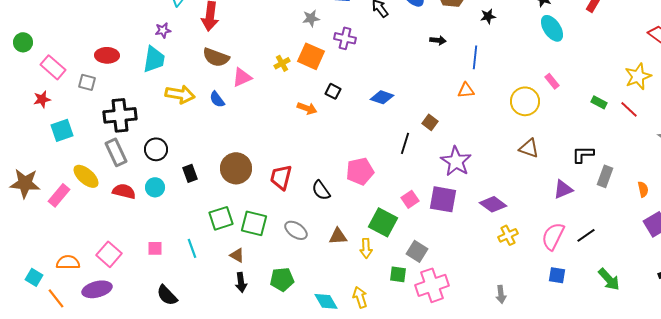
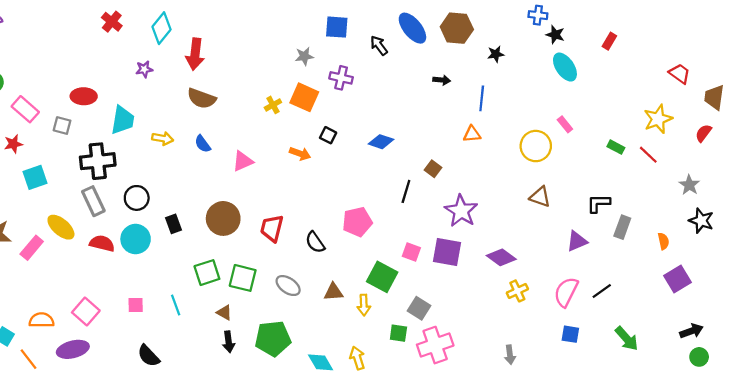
cyan trapezoid: (154, 59) -> (123, 120), moved
pink triangle: (242, 77) -> (243, 161), moved
yellow arrow: (180, 94) -> (163, 138), size x0.7
cyan circle: (155, 187) -> (136, 239), size x1.4
pink square: (410, 199) -> (411, 252), turned -36
green pentagon: (282, 279) -> (273, 339), size x1.4

